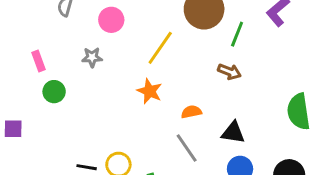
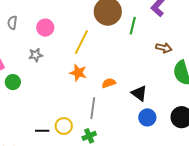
brown arrow: (229, 72) -> (164, 48), moved
black triangle: (233, 133) -> (139, 93), turned 36
gray line: (187, 148) -> (93, 108), moved, turned 50

